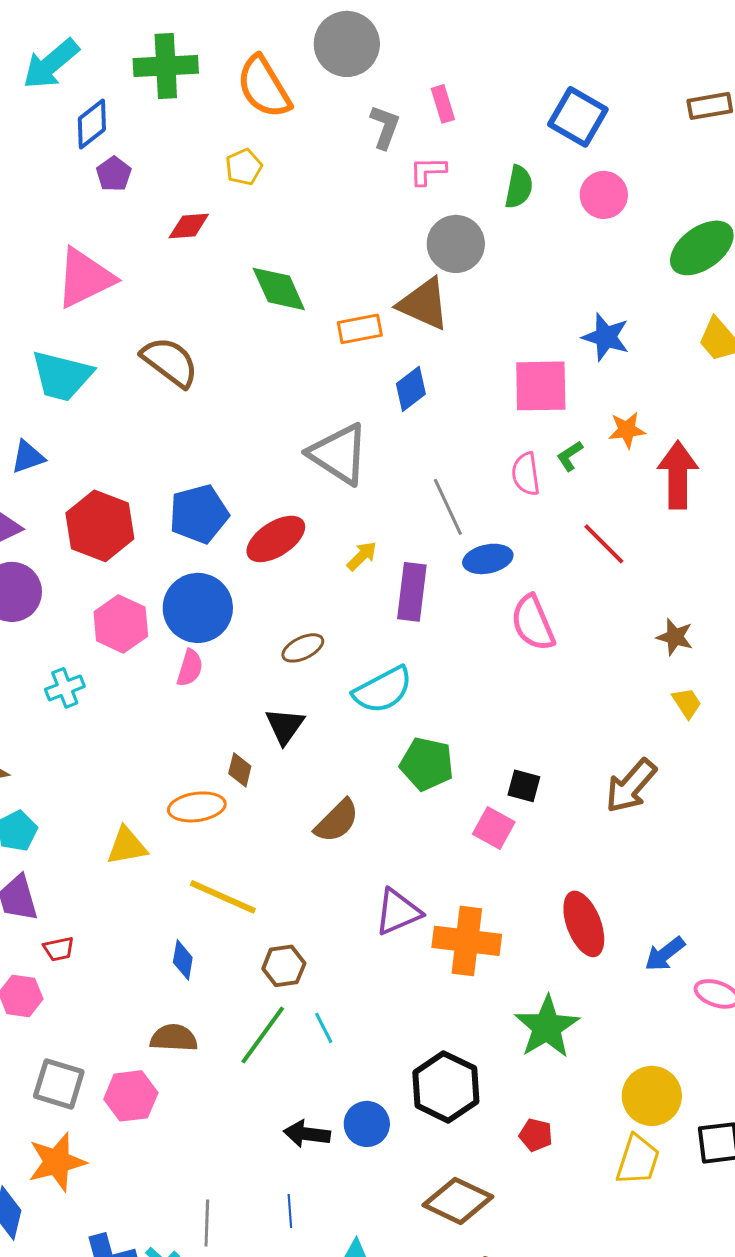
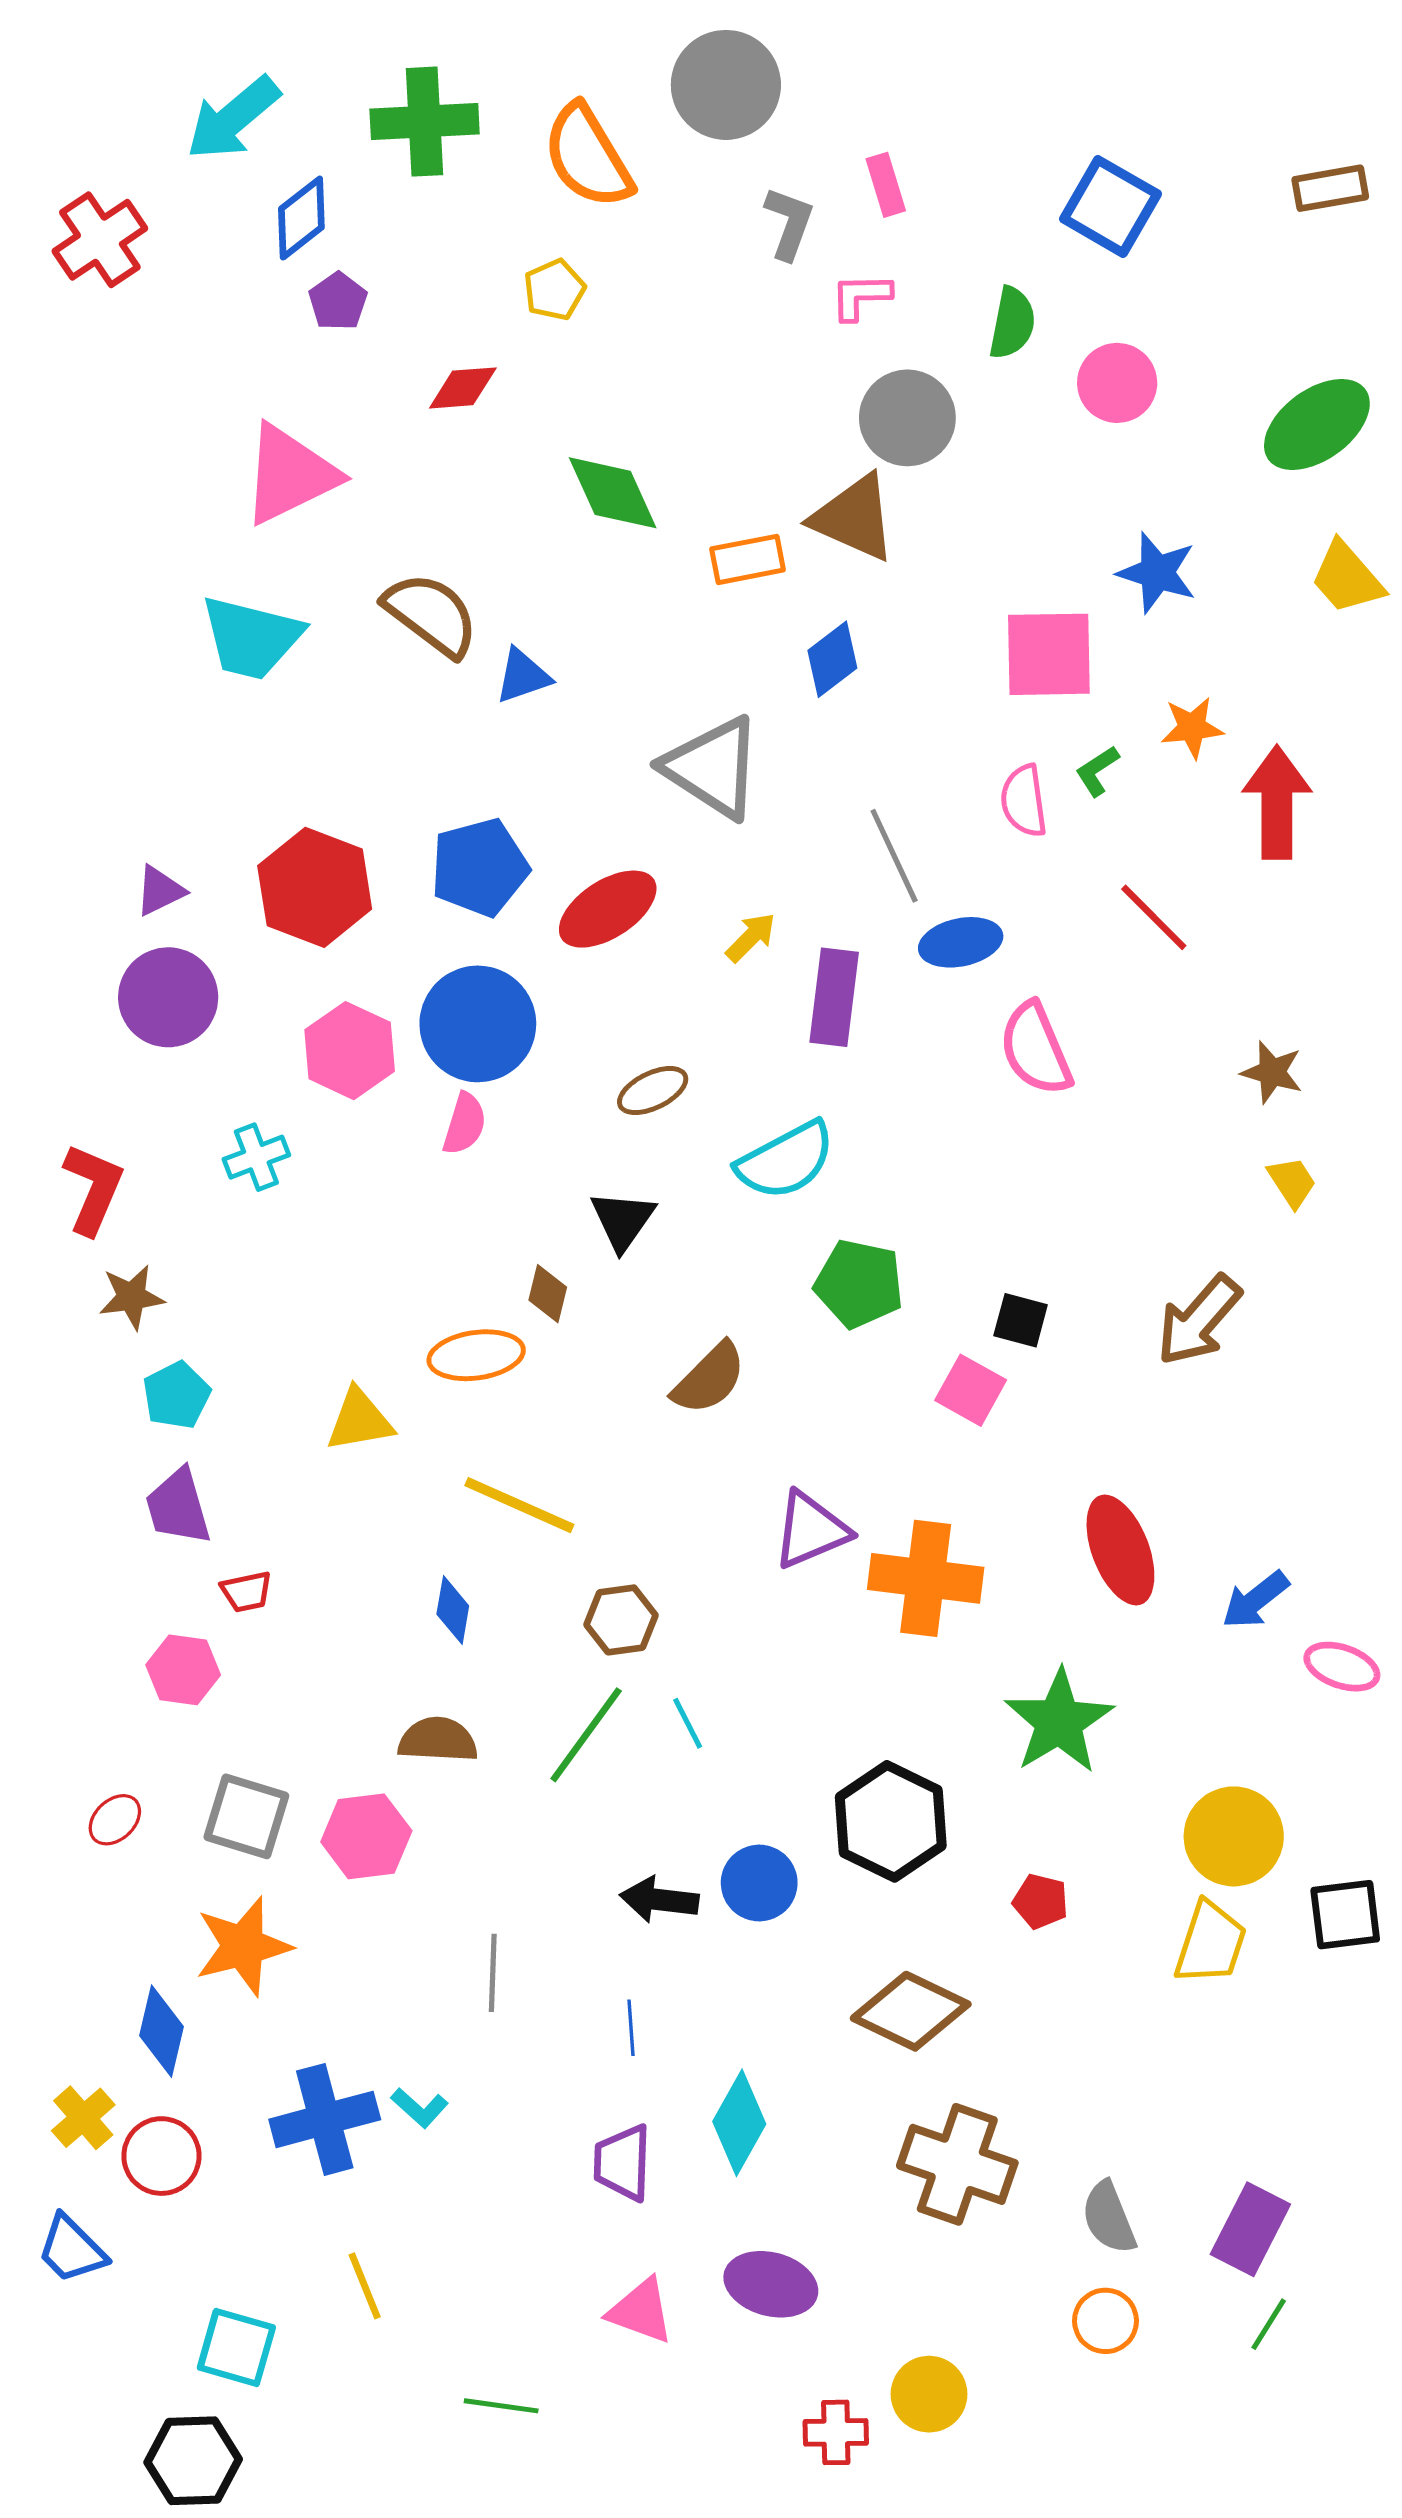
pink circle: (604, 195) -> (1117, 383), moved
blue triangle: (28, 457) -> (523, 676), moved
gray line: (207, 1223) -> (493, 1973), moved

